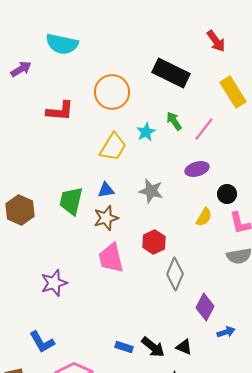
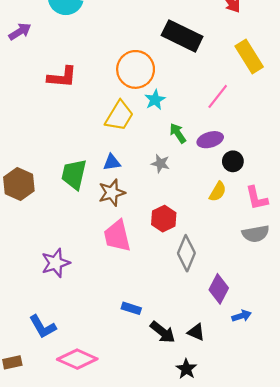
orange circle: (112, 92) -> (136, 69), moved
green arrow: (174, 121) -> (178, 133), moved
gray star: (151, 191) -> (160, 163), size x0.7
black circle: (227, 194) -> (233, 161), moved
blue rectangle: (124, 347) -> (131, 308), moved

